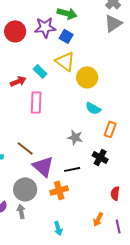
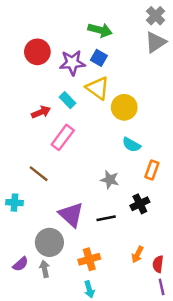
purple star: (45, 27) -> (72, 63), moved
pink rectangle: (36, 102) -> (63, 137), turned 35
brown line: (25, 148) -> (39, 174), moved
black cross: (100, 157) -> (140, 204), turned 35
orange cross: (59, 190) -> (89, 259), moved
red semicircle: (115, 193) -> (158, 264), moved
orange arrow: (98, 219) -> (137, 254), moved

